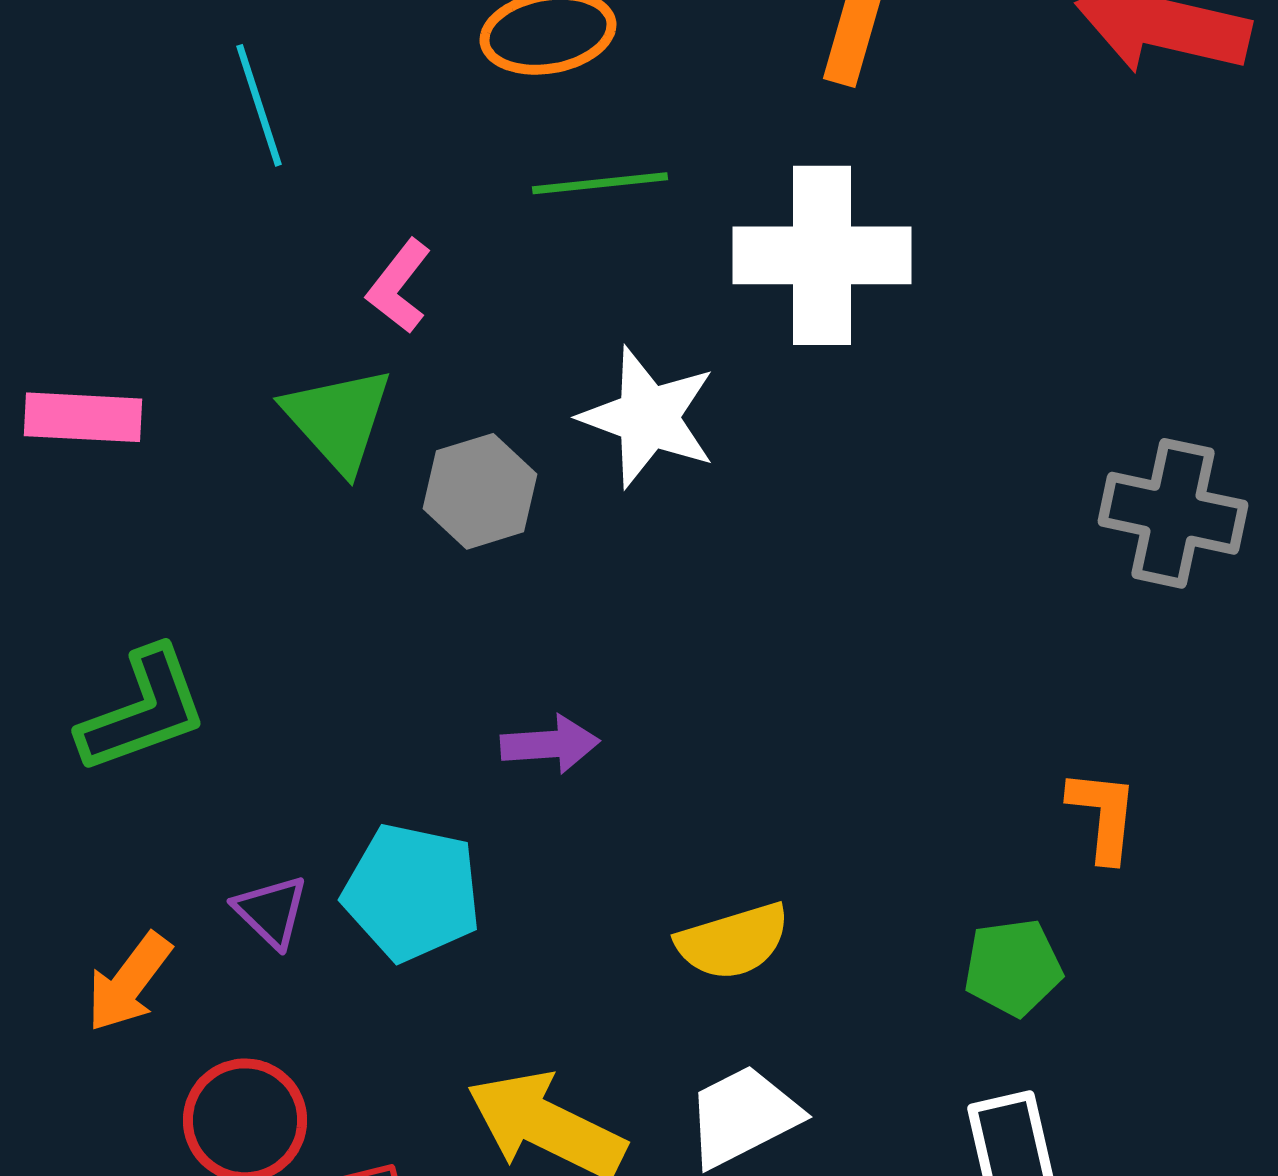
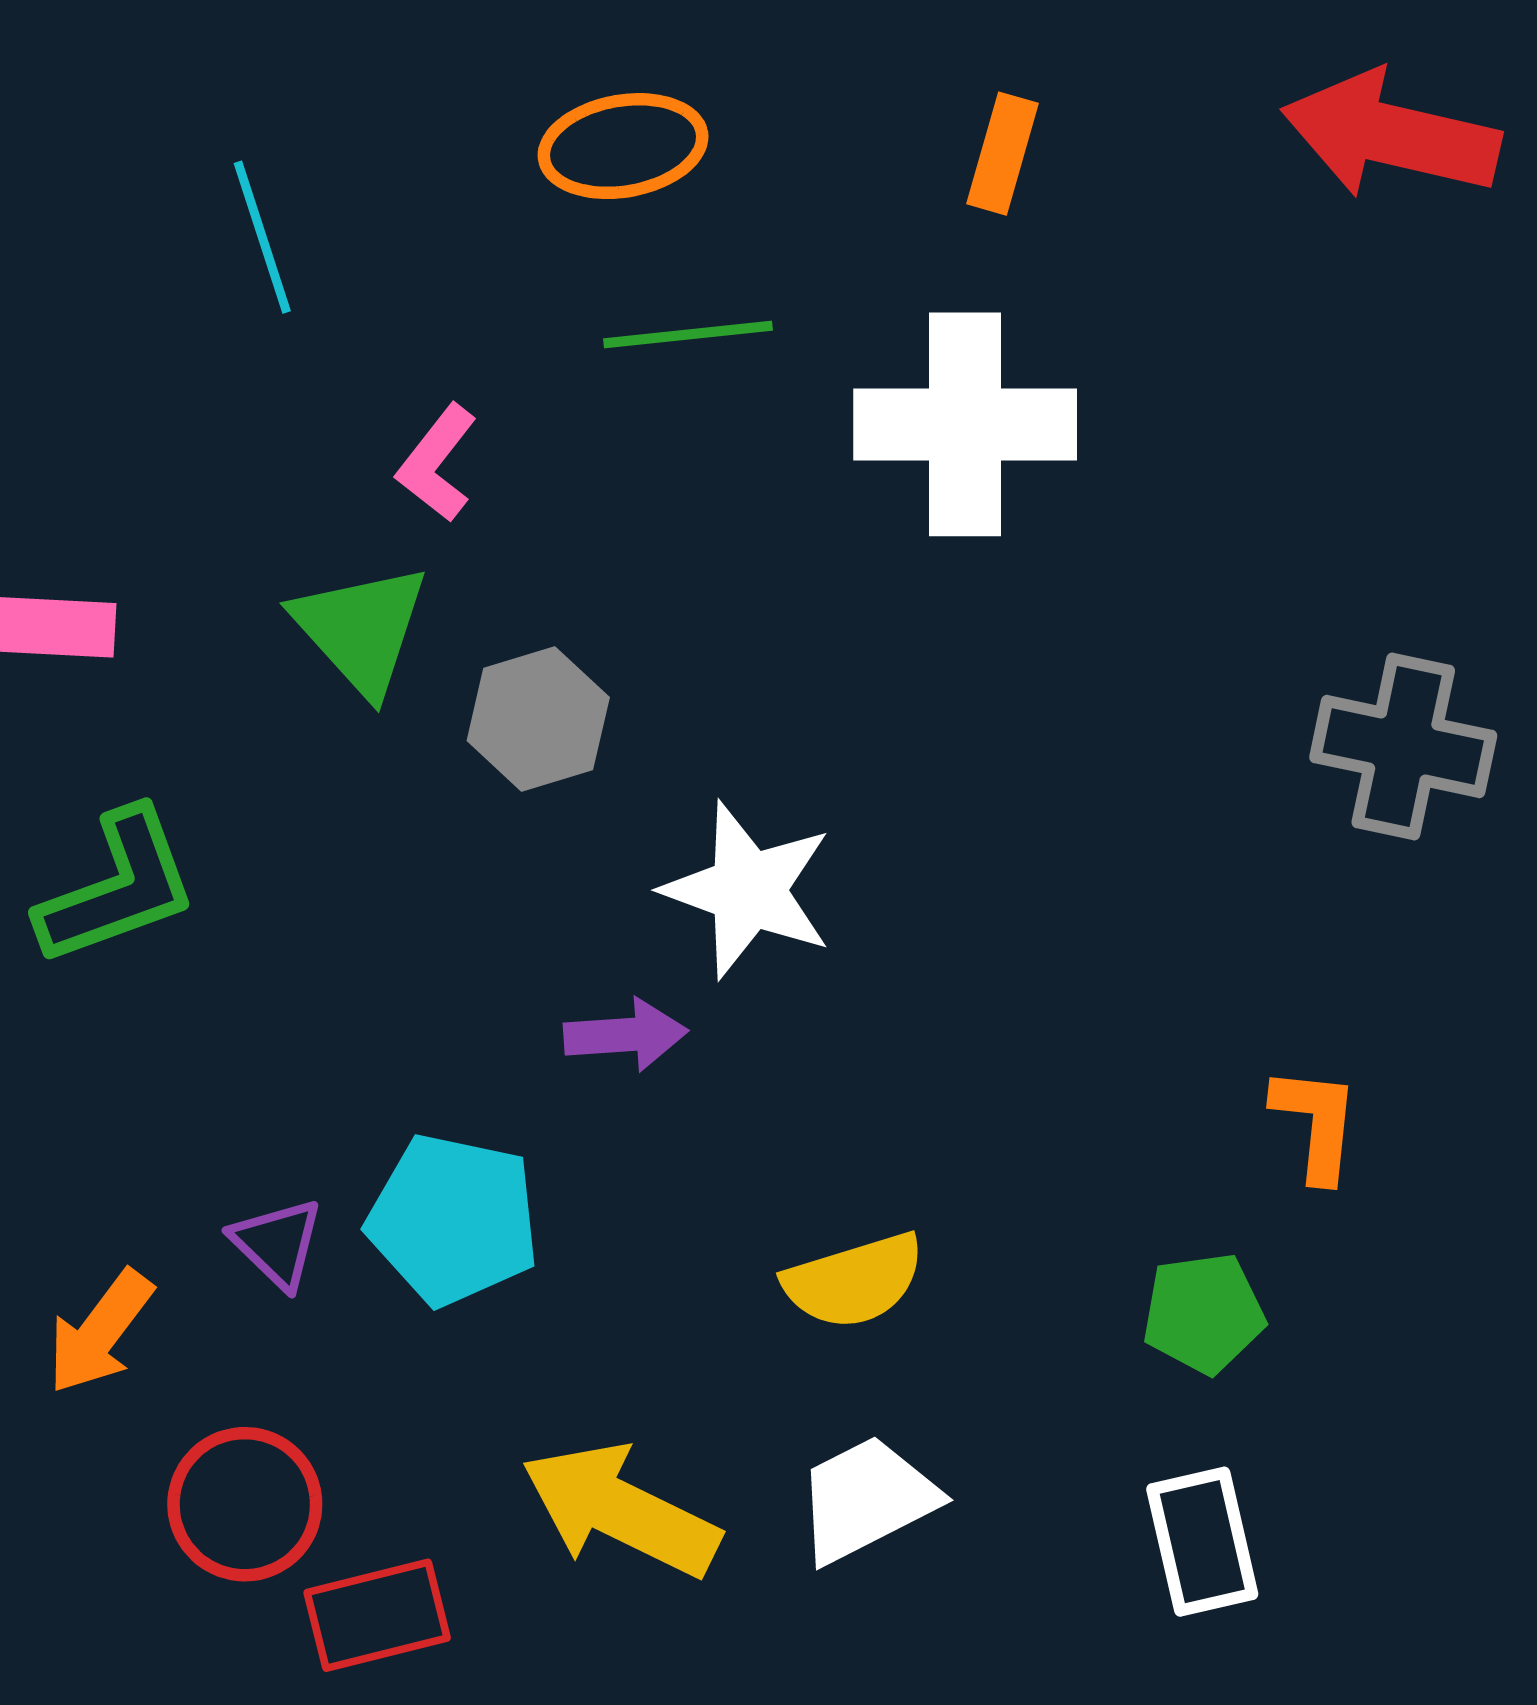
white star: (648, 417) -> (748, 890), moved
green L-shape: (143, 710) -> (117, 888), moved

